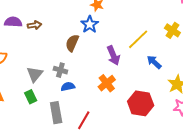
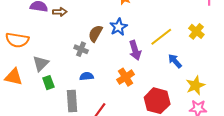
blue star: (90, 24) -> (119, 27), moved
gray cross: (60, 70) -> (81, 49), moved
gray triangle: (35, 74) -> (41, 63), moved

